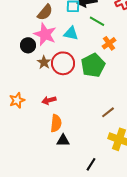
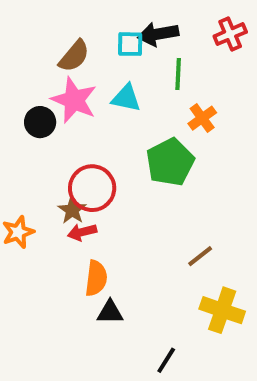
green line: (97, 21) -> (178, 74), turned 63
brown star: (44, 62) -> (72, 210), moved
red circle: (63, 63) -> (92, 188), moved

